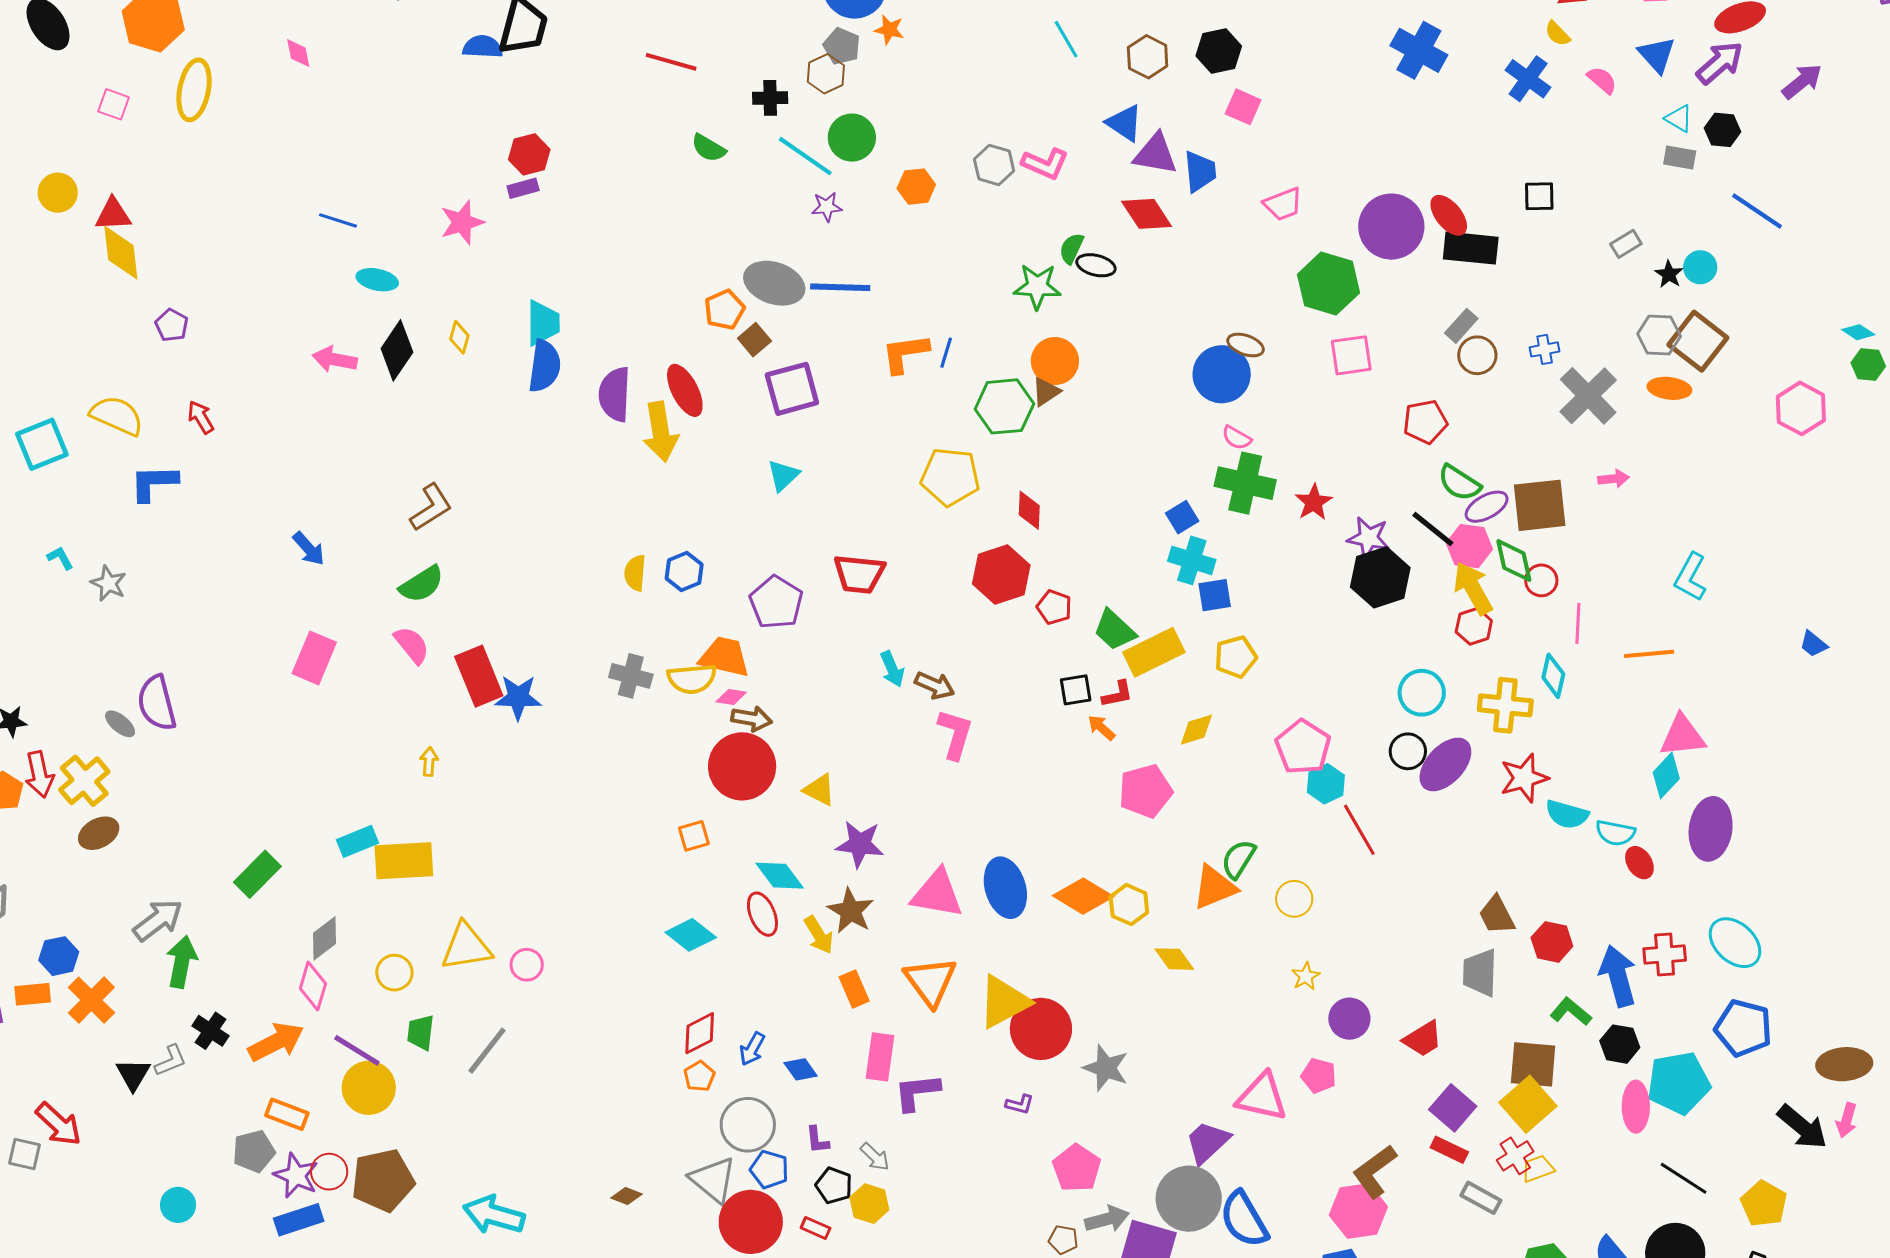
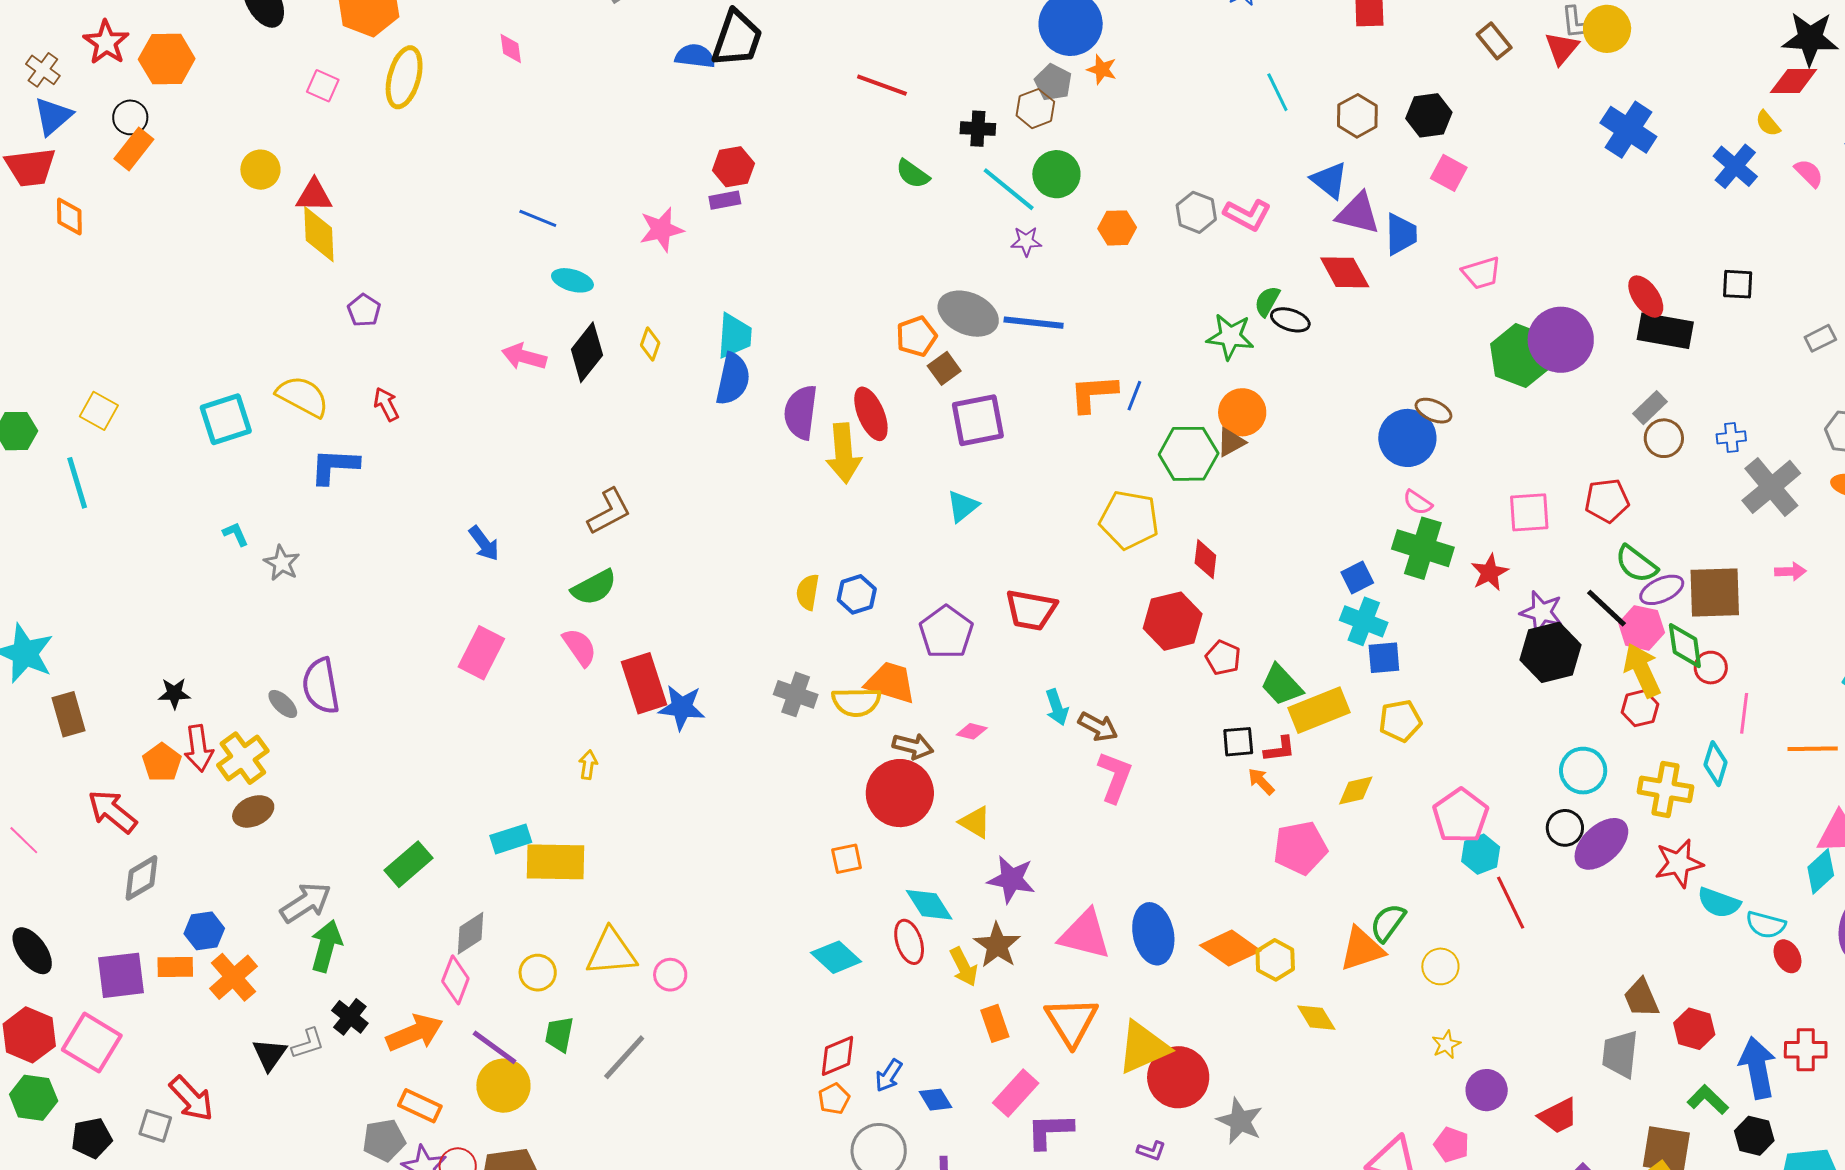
purple circle: (1391, 227) -> (1561, 340), moved
pink square: (1351, 355) -> (1529, 512), moved
pink diamond: (731, 697) -> (972, 731), moved
pink rectangle: (880, 1057) -> (1016, 1093), turned 30

